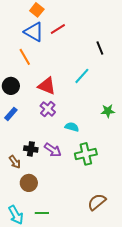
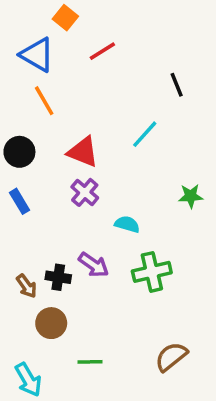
blue triangle: (34, 32) -> (37, 55), moved
blue rectangle: (11, 114) -> (19, 201), turned -72
black cross: (31, 149) -> (58, 277), moved
green line: (42, 213) -> (90, 362), moved

